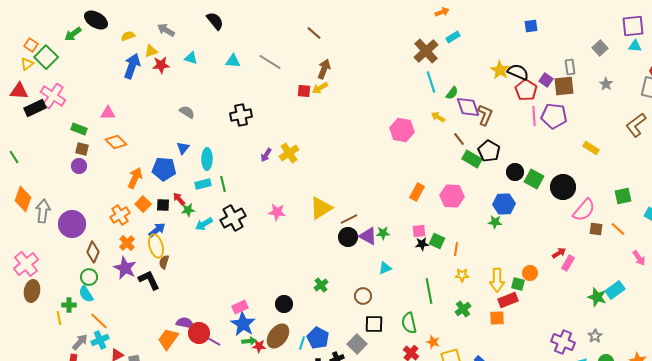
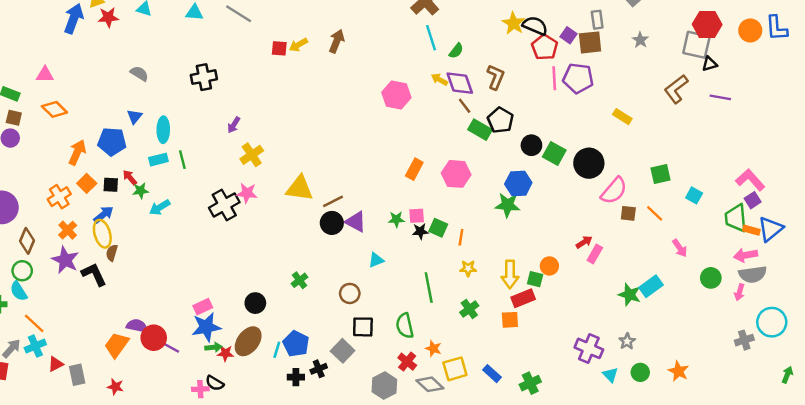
brown arrow: (324, 69) -> (337, 41), moved
purple diamond: (468, 107) -> (460, 83), moved
yellow cross: (289, 153) -> (252, 155), moved
yellow triangle: (321, 208) -> (300, 188), turned 40
black cross: (233, 218) -> (224, 205), moved
green star: (495, 222) -> (508, 205), size x1.5
green star: (383, 233) -> (396, 219), moved
blue star: (243, 324) -> (206, 327), turned 30

